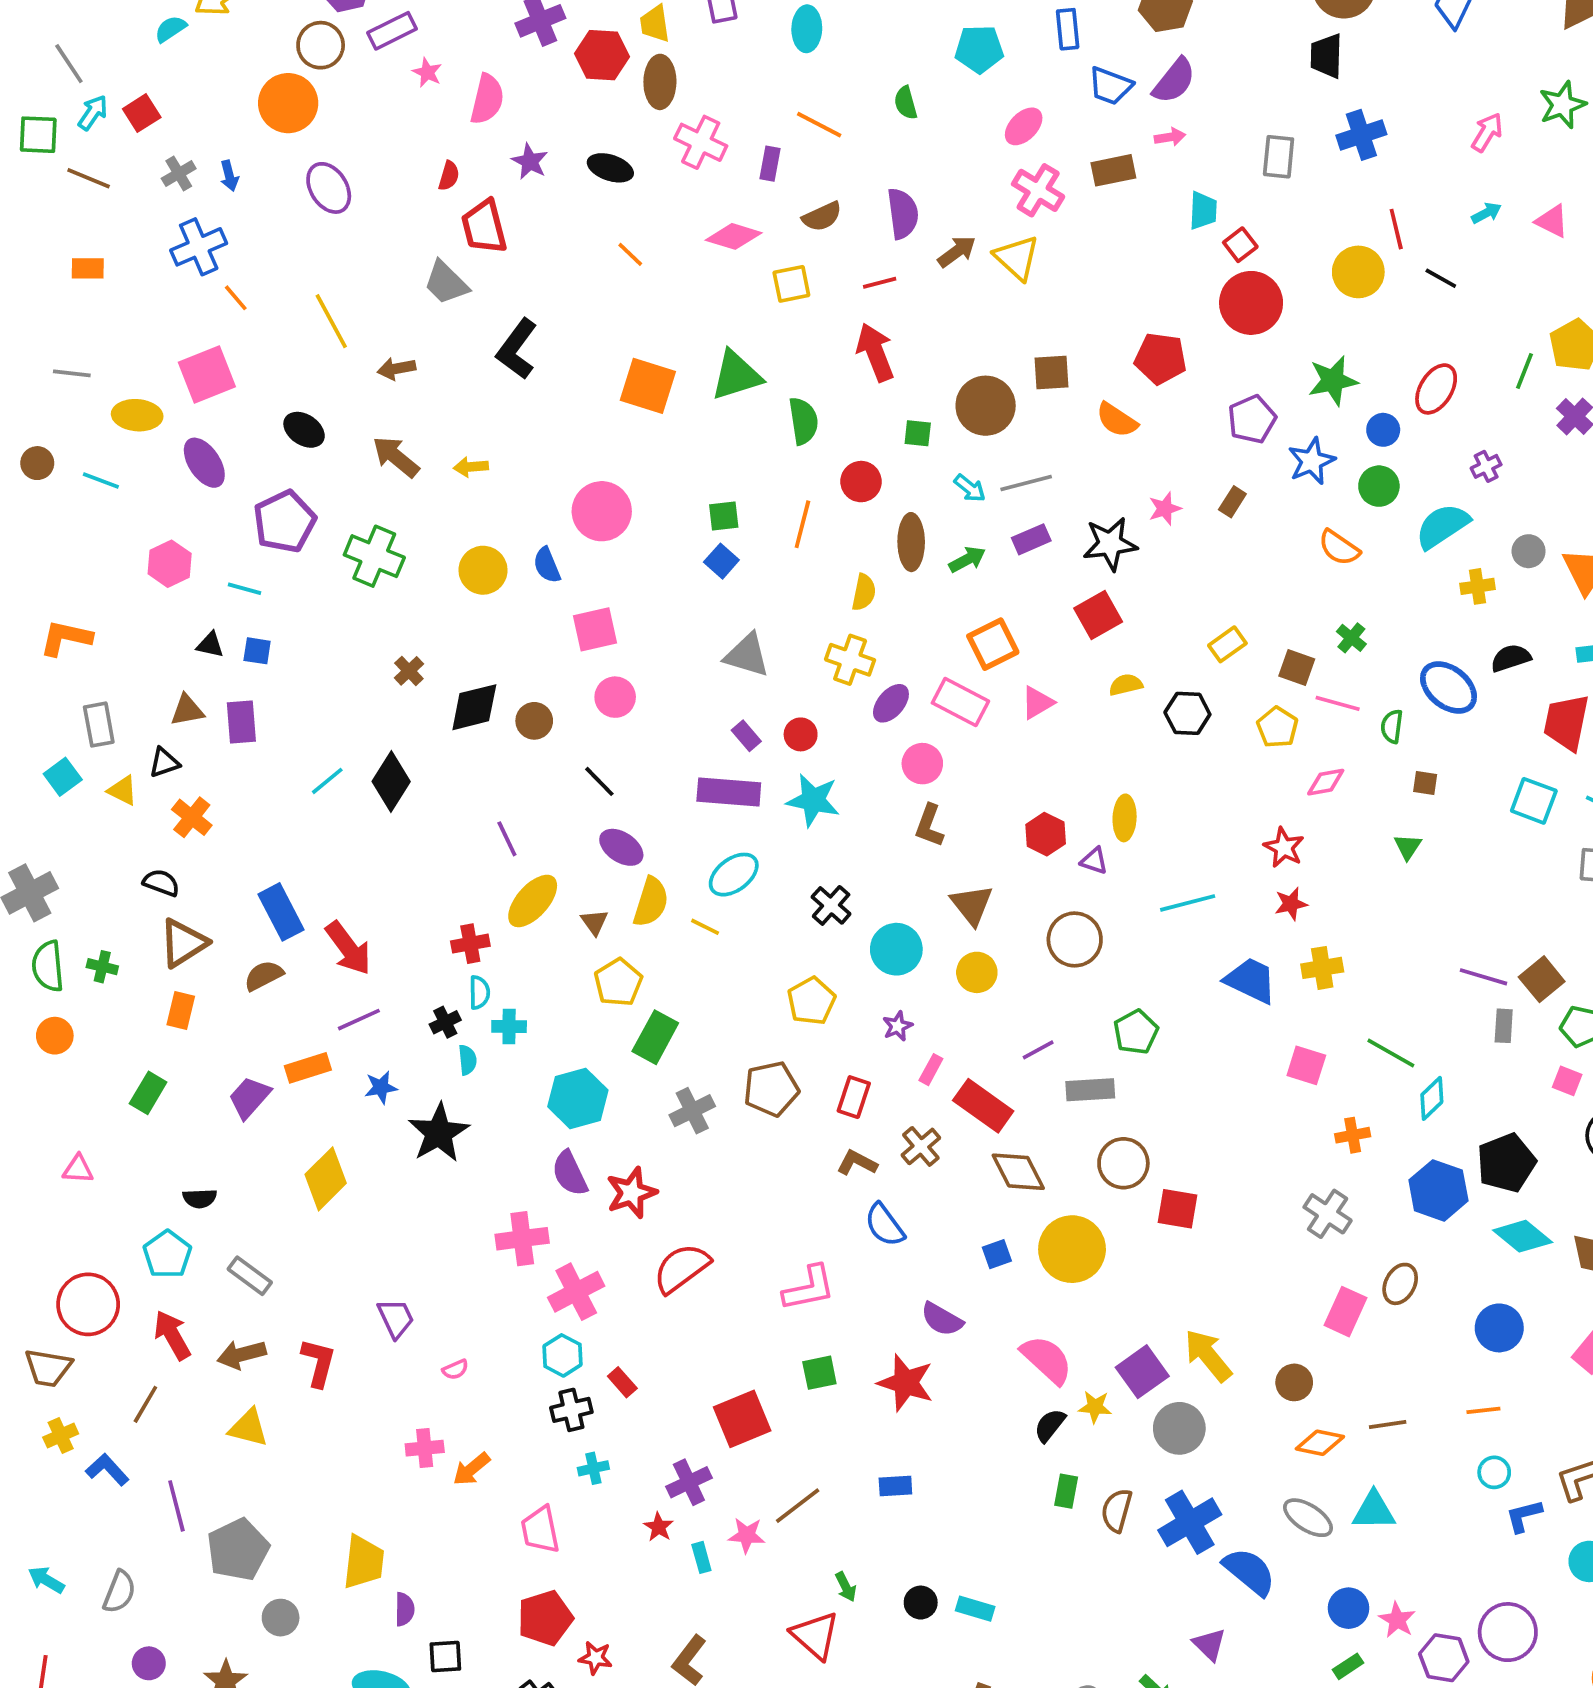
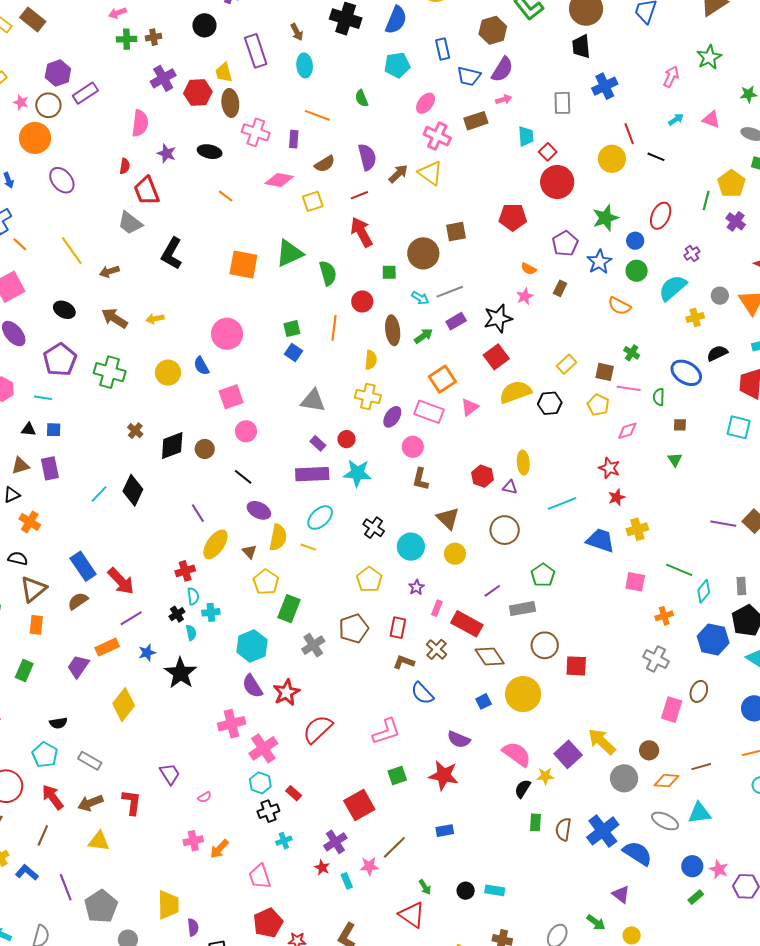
pink star: (427, 72) -> (21, 102), moved
orange semicircle: (1117, 420) -> (529, 269), moved, size x0.7
yellow semicircle: (1126, 685) -> (515, 392), size x1.8
gray rectangle: (1504, 1026) -> (741, 586), moved
gray circle: (1179, 1428) -> (624, 778), moved

